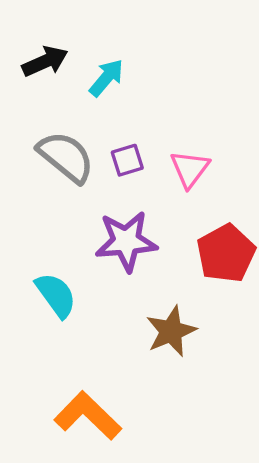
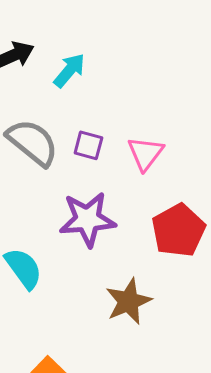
purple square: (127, 160) -> (88, 145), turned 32

